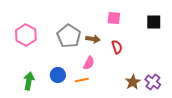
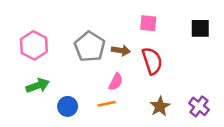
red semicircle: (117, 47) -> (152, 61), size x1.5
blue circle: (58, 75) -> (68, 106), moved
green arrow: (29, 81) -> (38, 86), moved, turned 60
brown star: (133, 82) -> (160, 106), moved

